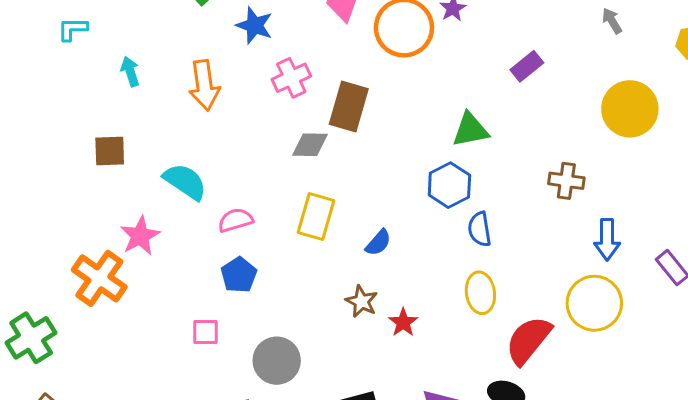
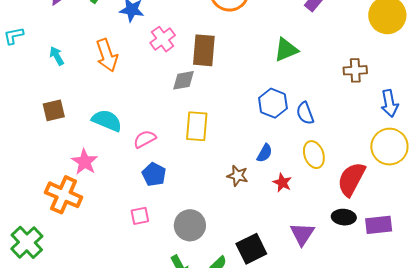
blue hexagon: (449, 185) -> (273, 103), moved
blue semicircle: (378, 243) -> (265, 153), moved
red star: (403, 322) -> (282, 183), moved

